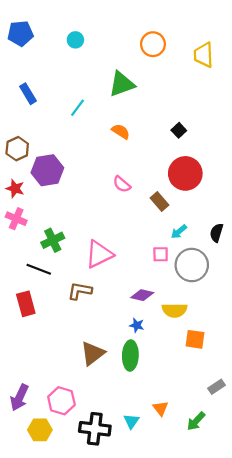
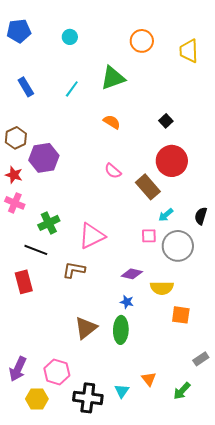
cyan line: (78, 108) -> (72, 89), moved
brown rectangle: (159, 201) -> (148, 187), size x1.4

